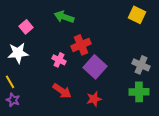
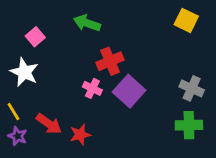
white star: (18, 53) -> (24, 72), turned 30
pink cross: (59, 60) -> (92, 88), moved
red arrow: (62, 91) -> (49, 124), moved
red star: (94, 99) -> (80, 135), moved

